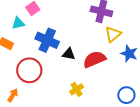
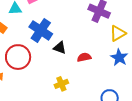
yellow triangle: (113, 34) -> (118, 33), moved
red semicircle: (94, 59) -> (84, 57), size x0.6

